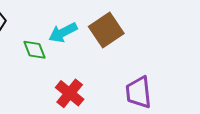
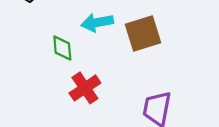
green diamond: (35, 50) -> (62, 48), moved

